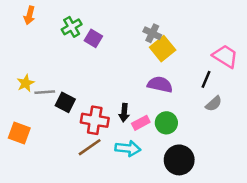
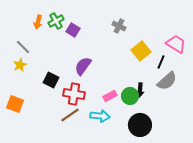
orange arrow: (29, 15) -> (38, 22), moved
yellow square: (163, 49) -> (141, 51), moved
purple semicircle: (160, 84) -> (83, 66), moved, turned -66
gray line: (45, 92) -> (23, 47), moved, turned 49
gray semicircle: (214, 104) -> (167, 81), size x1.5
black arrow: (124, 113) -> (140, 90), moved

